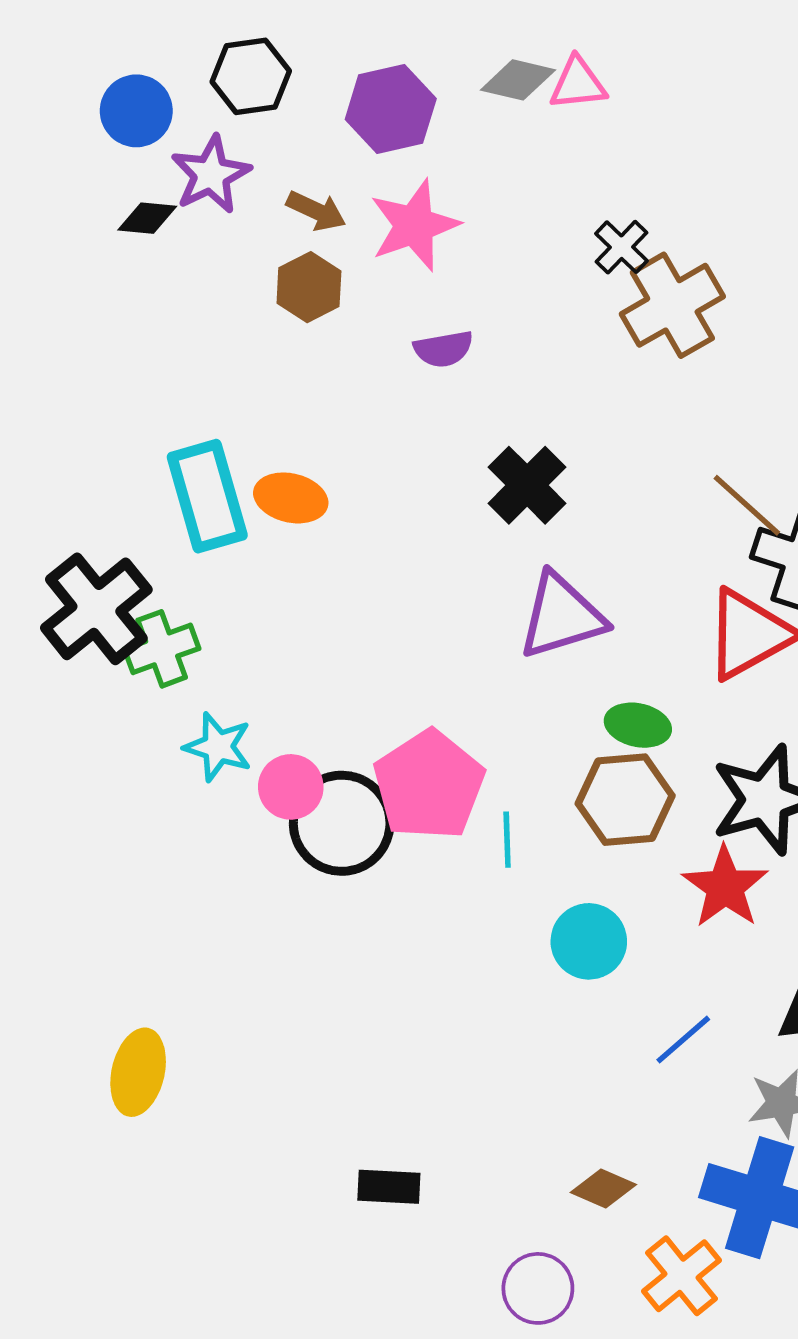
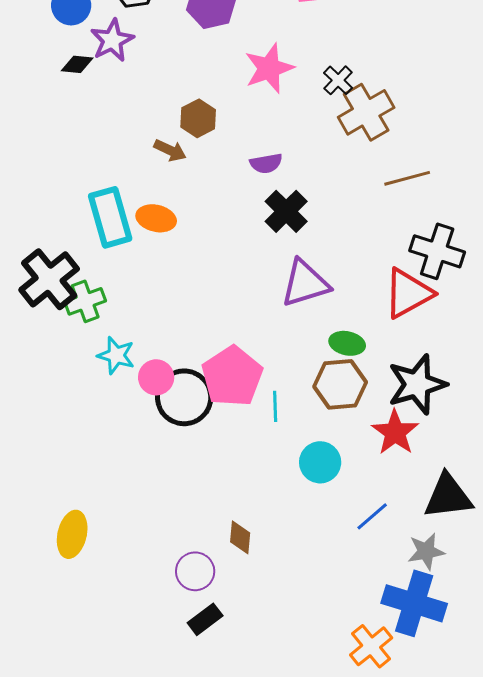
brown arrow: (316, 211) -> (170, 150), moved
pink star: (414, 225) -> (269, 68), moved
brown hexagon: (309, 287) -> (198, 118), moved
purple semicircle: (443, 349) -> (266, 163), moved
brown line: (747, 505) -> (407, 178), moved, turned -57
black rectangle: (389, 1187) -> (205, 619), moved, turned -40
brown diamond: (603, 1189) -> (240, 537), moved, turned 72
purple circle: (538, 1288) -> (195, 571), moved

